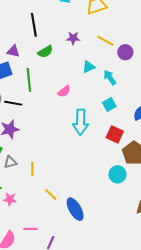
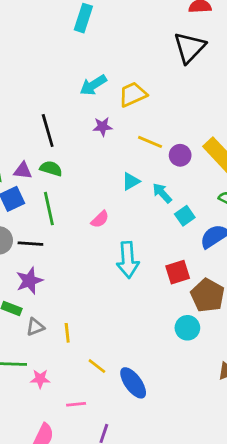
purple star: (73, 38) -> (103, 127), moved
green semicircle: (45, 52) -> (51, 169), moved, turned -126
cyan square: (109, 105) -> (185, 216), moved
red square: (115, 134) -> (178, 272), turned -36
pink line: (30, 229) -> (76, 404), moved

